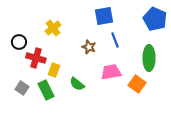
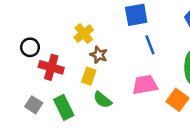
yellow cross: (53, 28) -> (84, 34), moved
brown star: (89, 47) -> (99, 55), moved
yellow rectangle: (54, 70) -> (89, 76), moved

